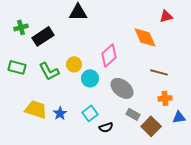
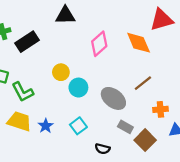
red triangle: (166, 16) -> (162, 20), size x1.6
pink diamond: (109, 55) -> (99, 44), moved
green L-shape: (49, 71) -> (23, 92), moved
brown line: (159, 72) -> (143, 83), moved, turned -54
black semicircle: (106, 127) -> (102, 149), moved, turned 32

